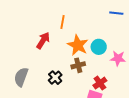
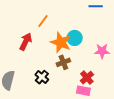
orange line: (62, 22) -> (43, 21), turned 32
cyan circle: (99, 47) -> (75, 38), moved

